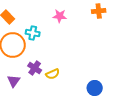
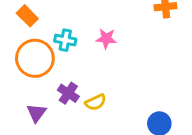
pink star: (60, 16) -> (106, 39), moved

